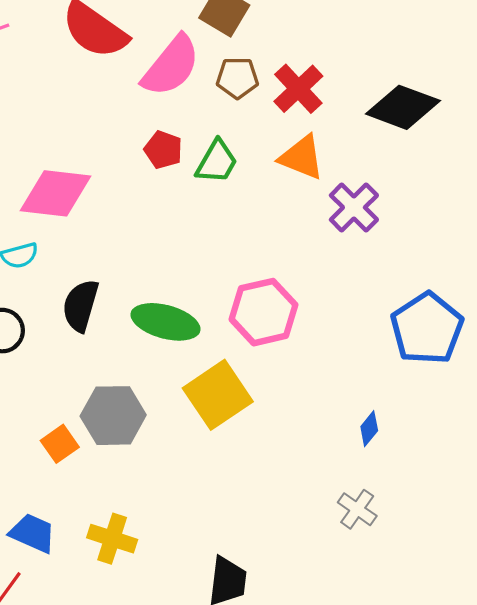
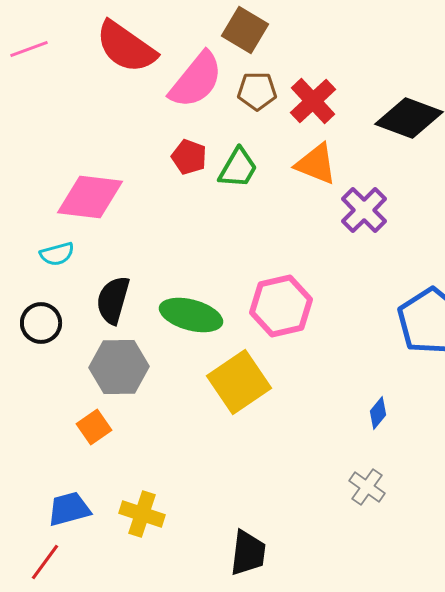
gray hexagon: (113, 416) -> (119, 367), moved
blue trapezoid: (33, 533) -> (69, 509), turned -39

